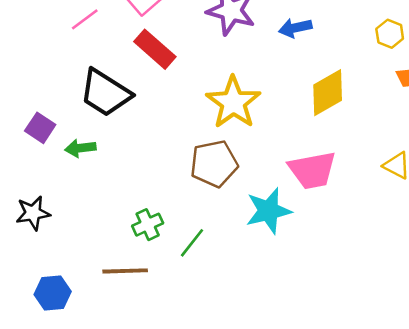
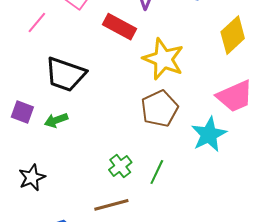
red rectangle: (155, 49) -> (120, 27), moved

